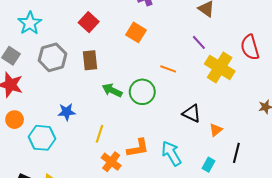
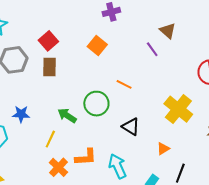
red square: (89, 22) -> (48, 41), moved
purple line: (199, 42) -> (152, 49), moved
yellow cross: (220, 67) -> (178, 109), moved
green arrow: (112, 90) -> (67, 116), moved
black triangle: (192, 113) -> (131, 127), moved

